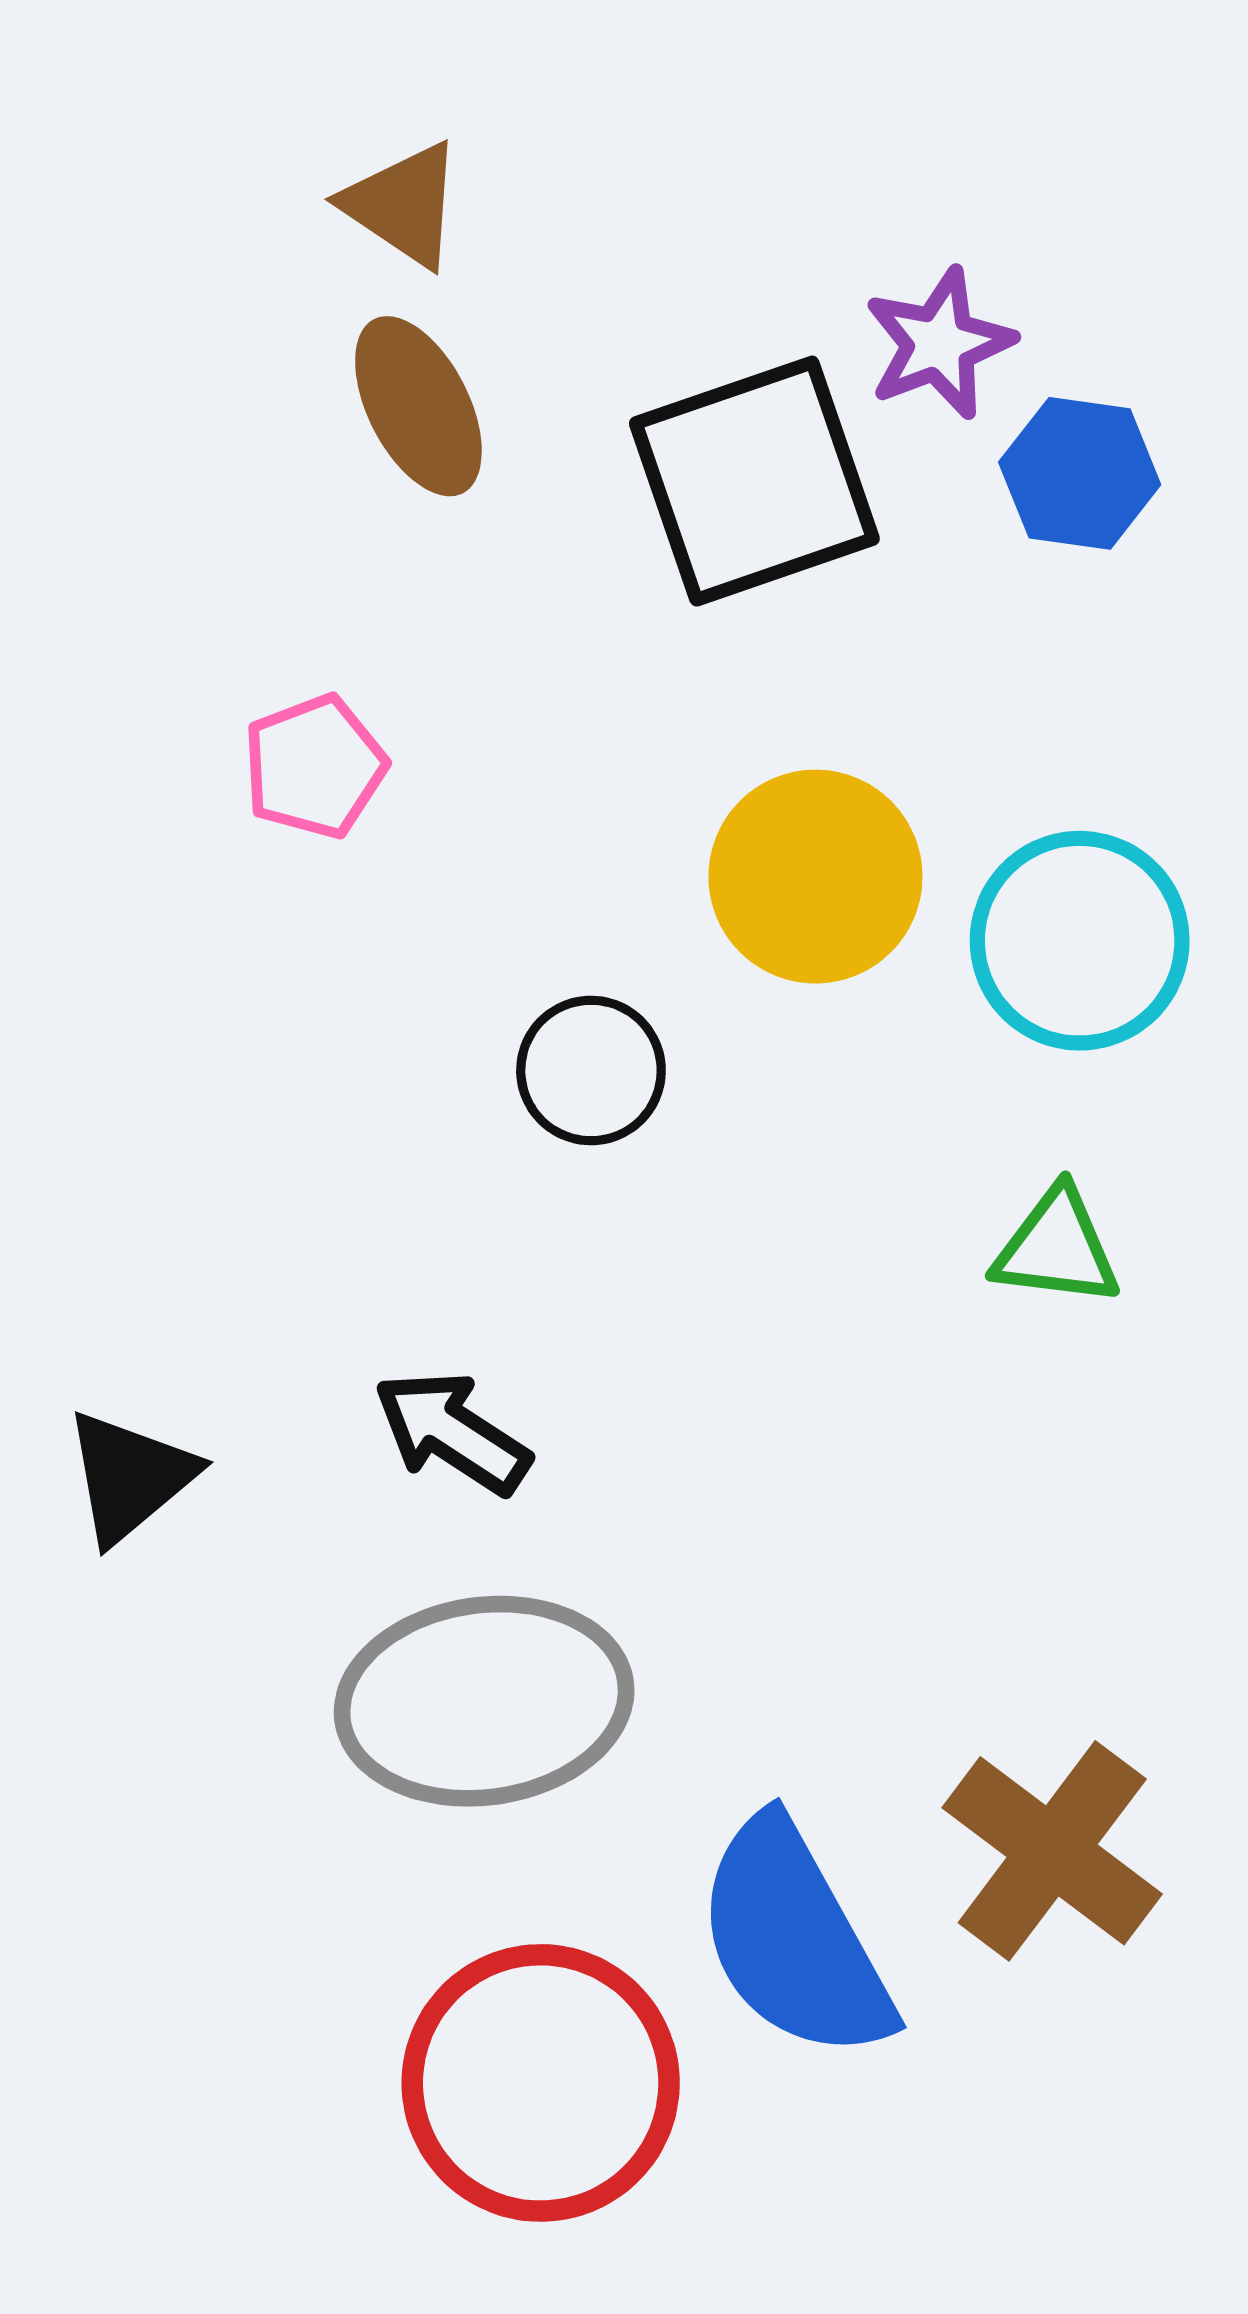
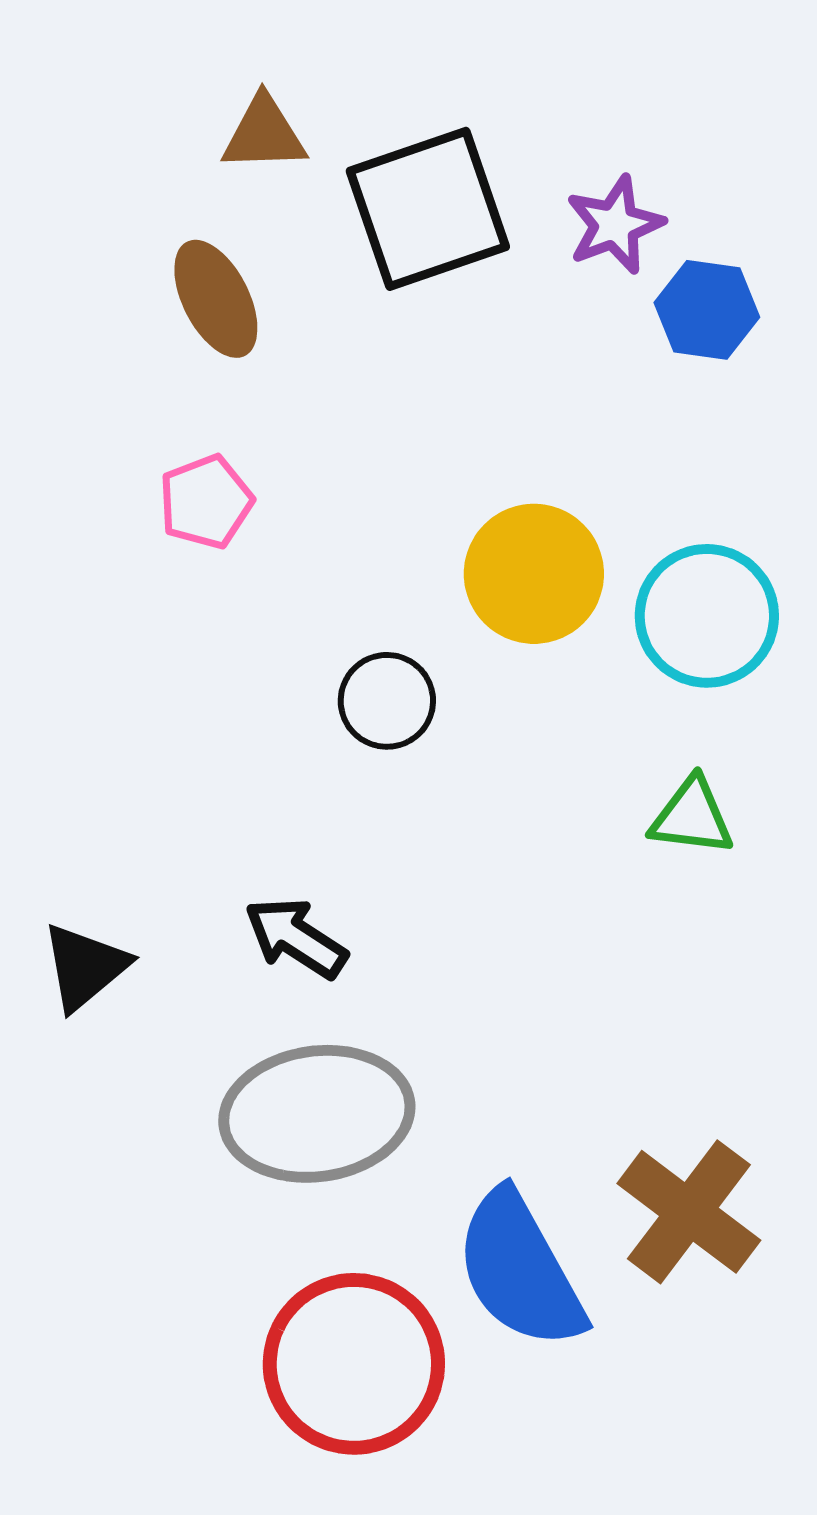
brown triangle: (403, 205) -> (264, 134), turned -36
brown ellipse: (418, 406) -> (216, 299), moved
black square: (754, 481) -> (428, 209), moved

